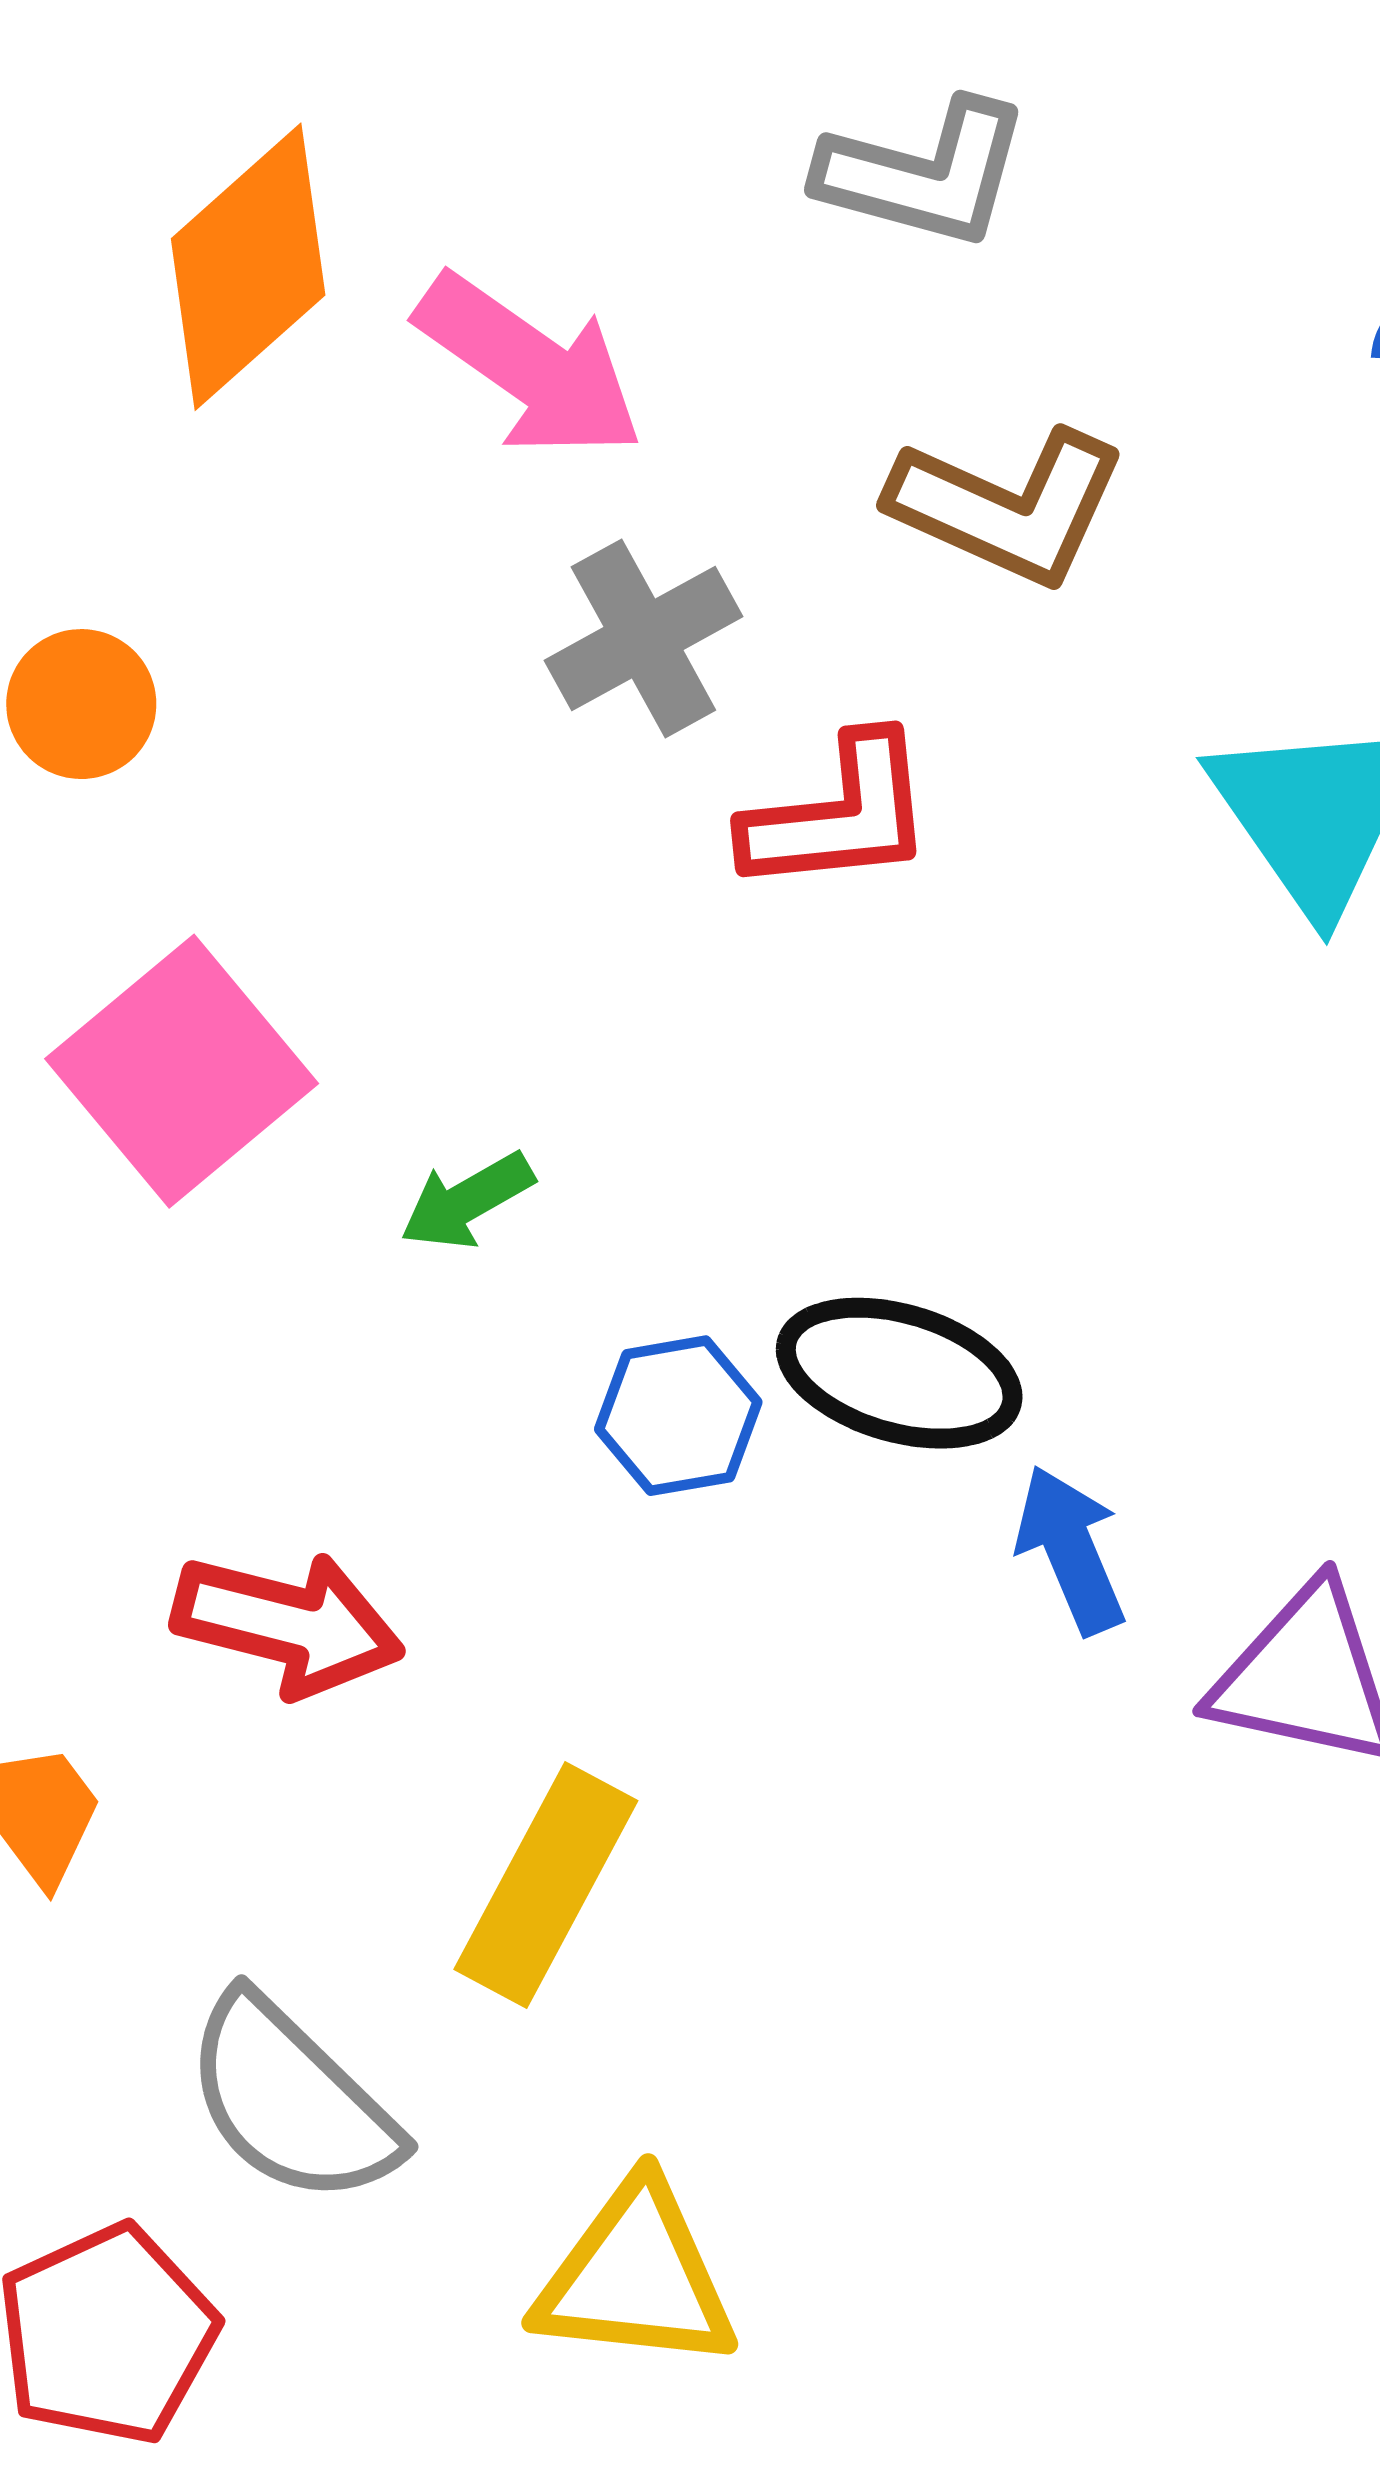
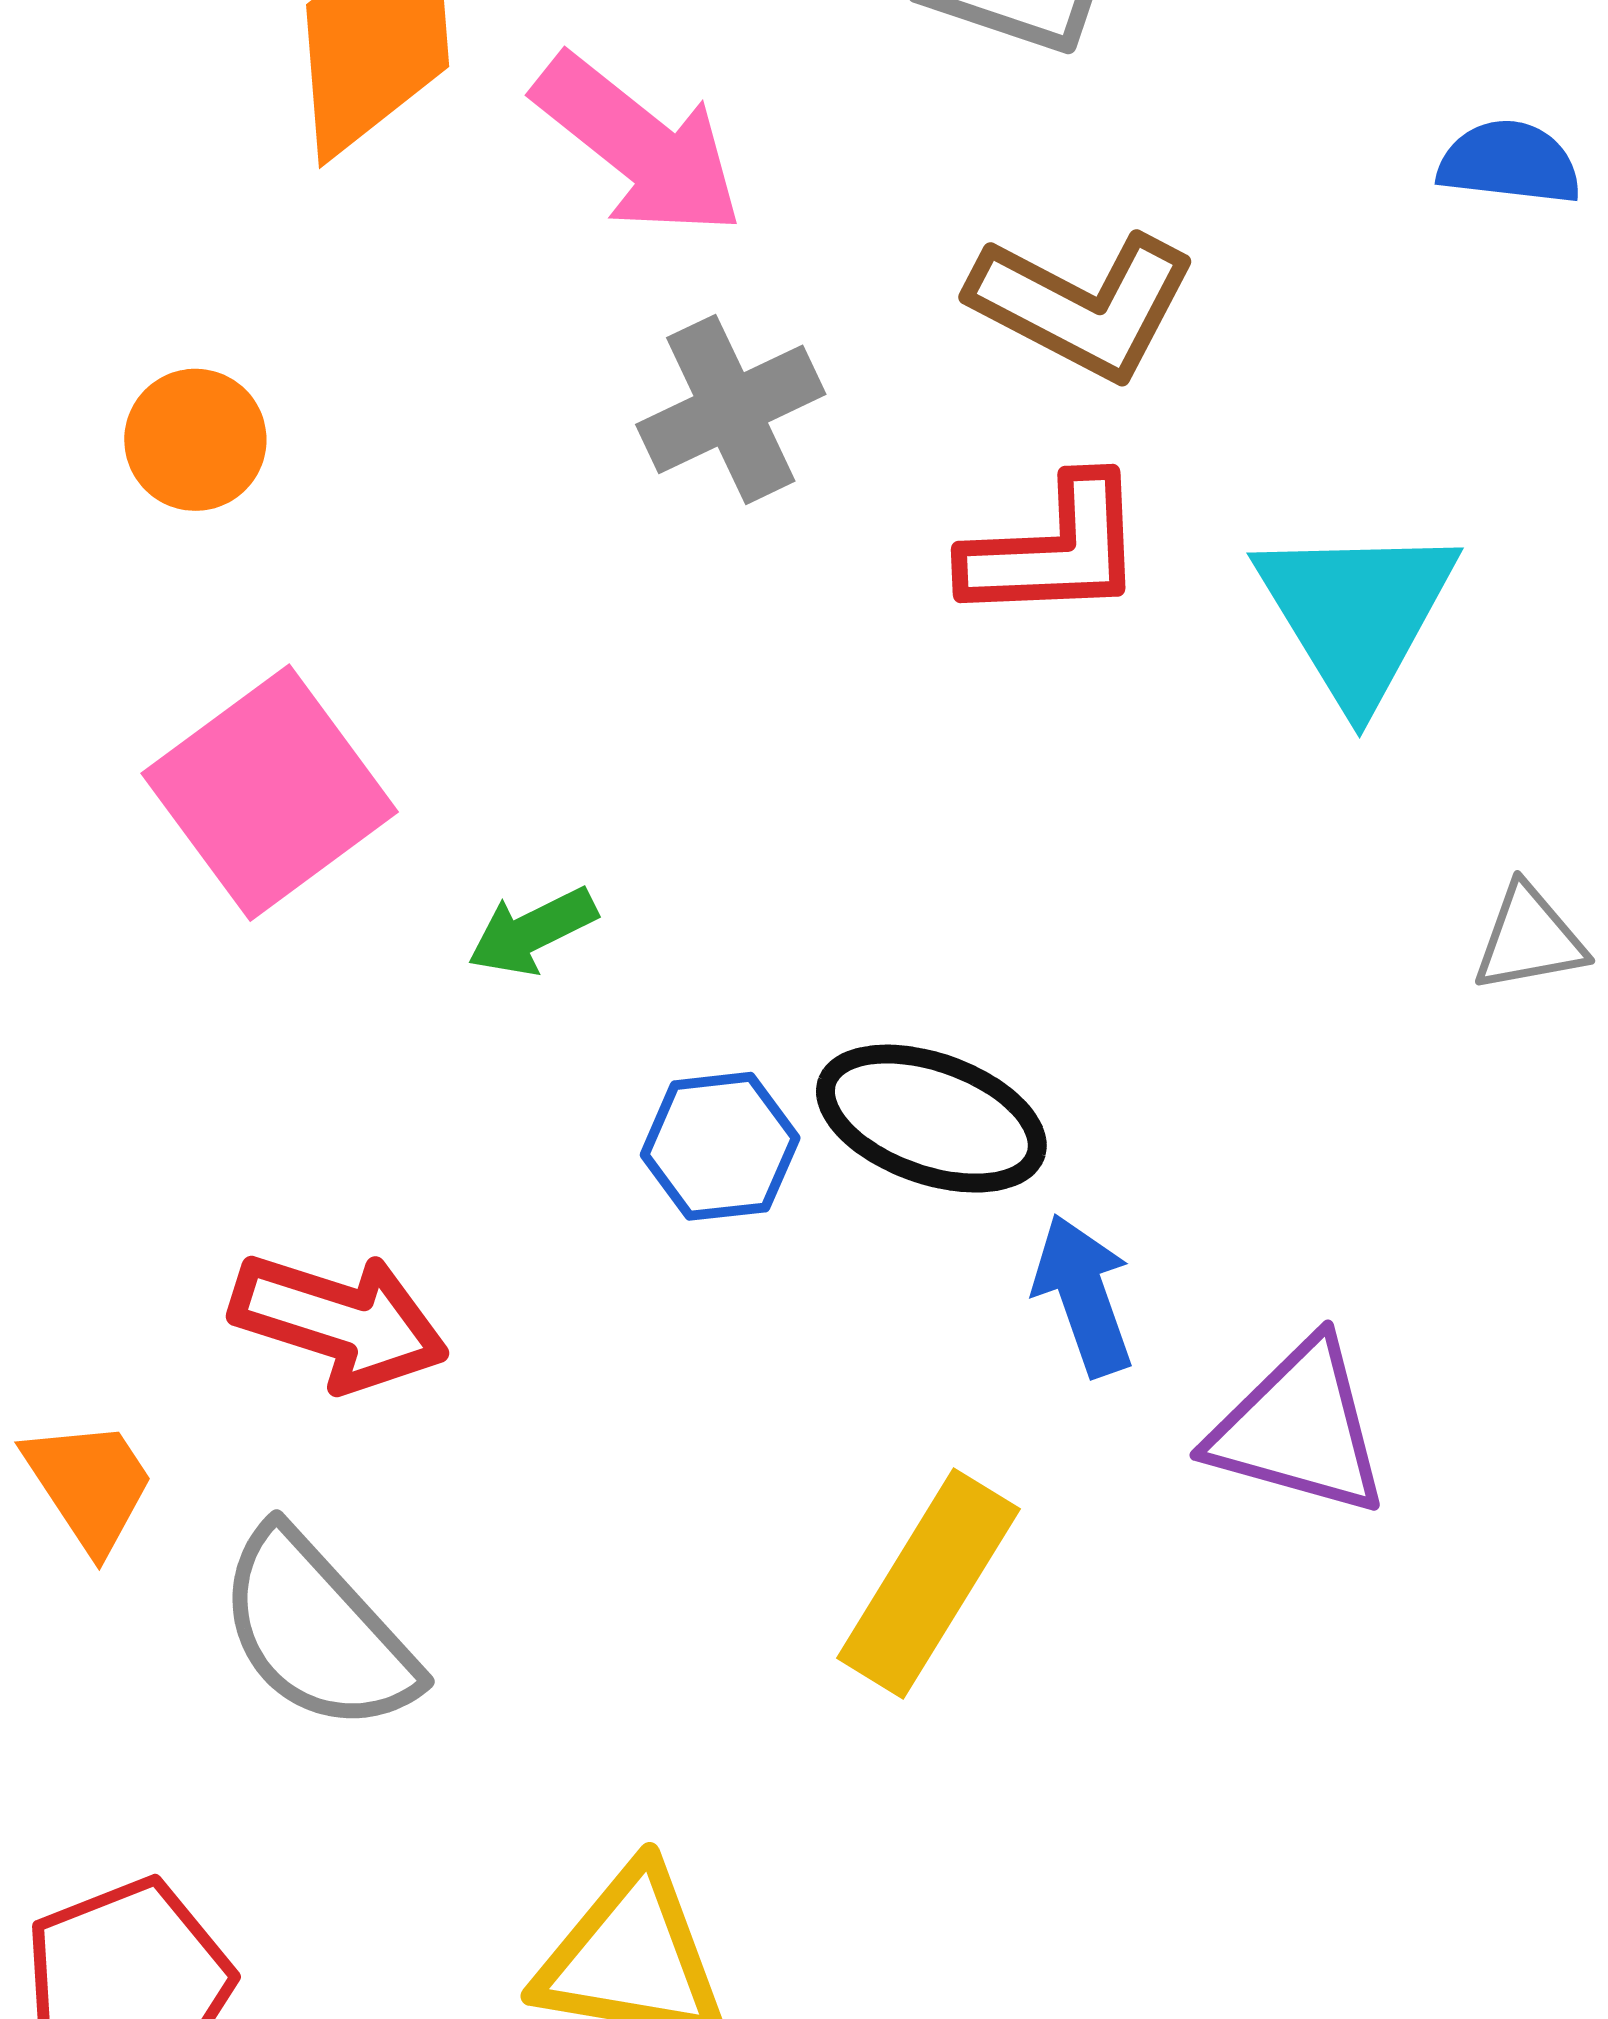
red L-shape: (839, 815) -> (1054, 550), moved
yellow rectangle: (546, 1885) -> (928, 1584), moved
gray semicircle: (291, 2100) -> (317, 1631), moved

